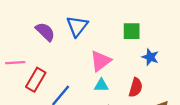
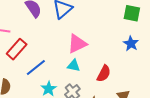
green square: (132, 31) -> (132, 13), moved
blue star: (150, 57) -> (131, 43), moved

